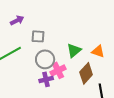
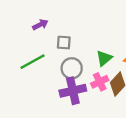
pink cross: (58, 70) -> (100, 82), moved
purple cross: (46, 79) -> (73, 91), size x1.6

